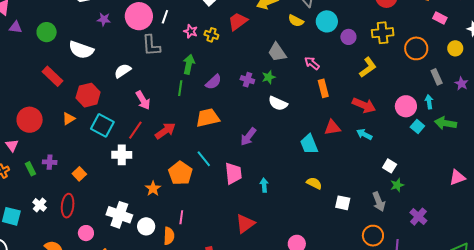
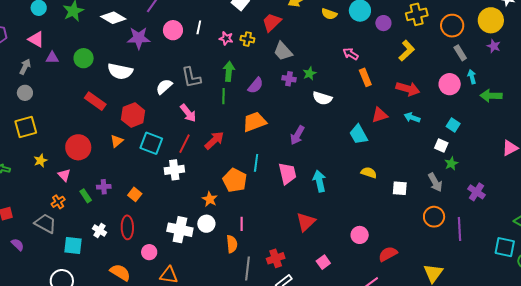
pink circle: (139, 16) -> (173, 30), size x0.7
purple star: (104, 19) -> (139, 38), size x1.6
gray L-shape: (151, 45) -> (191, 77), moved
yellow circle: (455, 48) -> (491, 20), size x1.6
gray trapezoid: (277, 52) -> (283, 51), moved
gray rectangle: (437, 77) -> (460, 53), moved
purple star: (461, 84) -> (494, 46), moved
cyan square: (417, 127) -> (453, 125), moved
cyan line: (204, 159) -> (256, 163), turned 54
cyan arrow: (264, 185) -> (319, 181), size x1.5
white circle: (146, 226) -> (206, 224), moved

